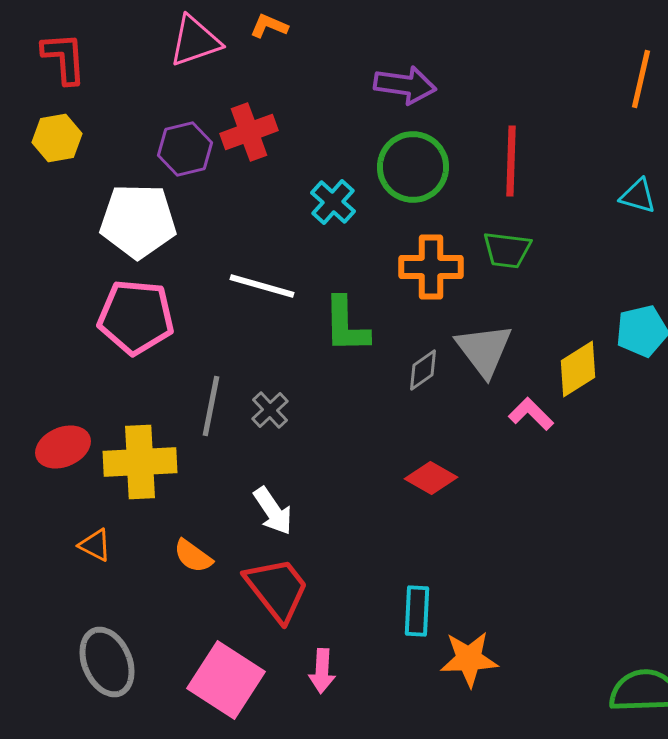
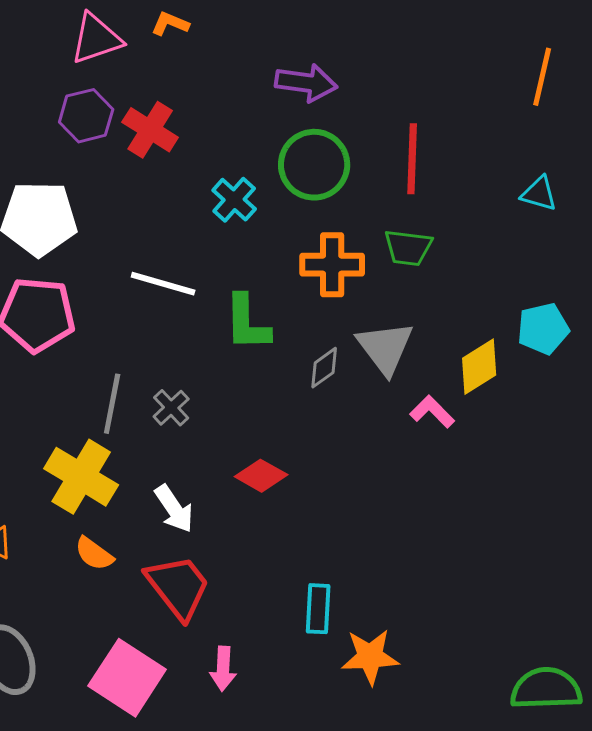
red cross: (249, 132) -> (150, 130), turned -38
purple hexagon: (185, 149) -> (86, 116), moved
yellow cross: (140, 462) -> (81, 477), moved, turned 34
red diamond: (431, 478) -> (261, 476), moved

